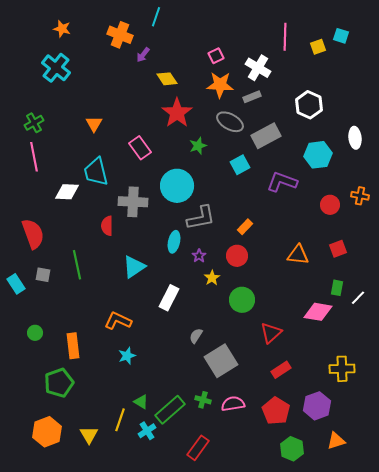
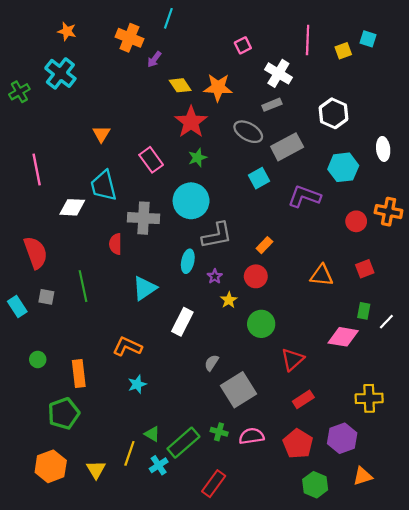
pink square: (216, 56) -> (243, 45), moved
orange star: (220, 85) -> (218, 87), moved
green cross: (34, 123) -> (19, 92), moved
green star: (198, 146) -> (197, 158), moved
orange cross: (360, 196) -> (389, 212), size x1.4

